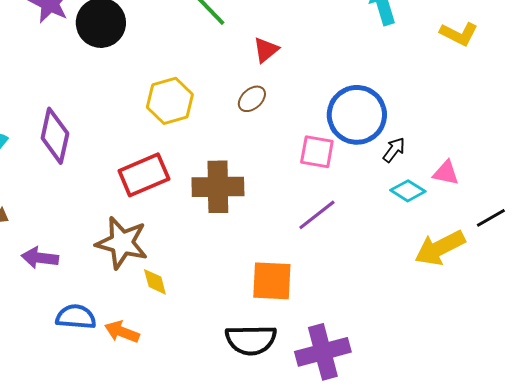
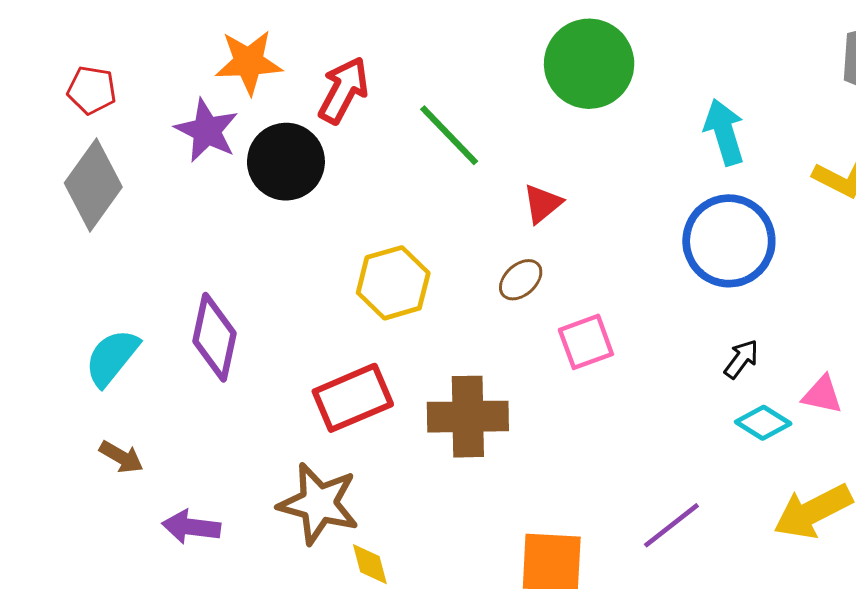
blue circle: (357, 115) -> (729, 241), moved
pink square: (317, 152) -> (586, 342), moved, turned -30
purple line: (317, 215) -> (671, 525), moved

